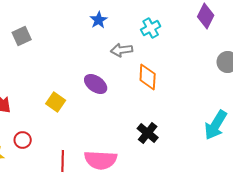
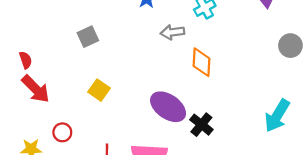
gray square: (22, 36) -> (88, 37), moved
purple ellipse: (96, 84) -> (168, 107), moved, size x1.4

